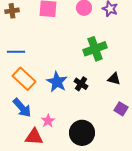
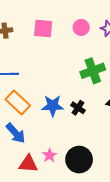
blue star: (57, 82) -> (53, 106), turned -30
pink star: (48, 121) -> (49, 155), moved

